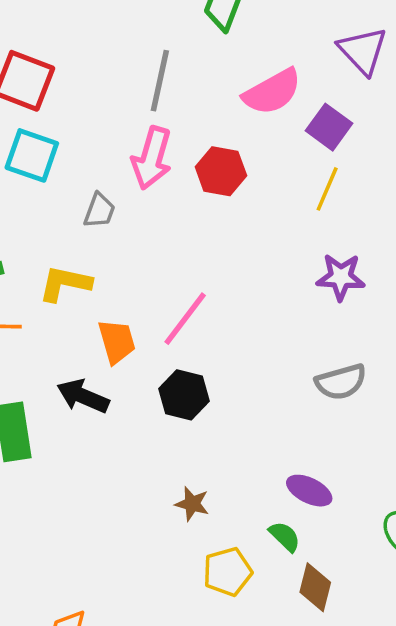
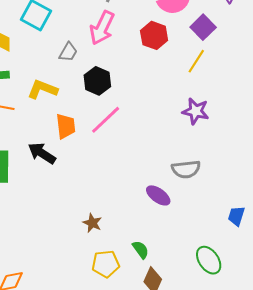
red hexagon: (221, 171) -> (154, 35), moved
black hexagon: (184, 395) -> (97, 81), moved
purple ellipse: (309, 491) -> (158, 195), moved

